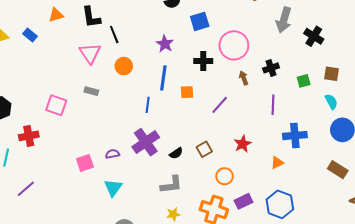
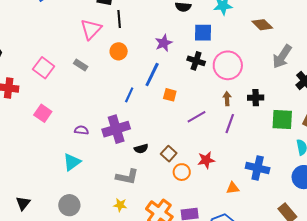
black cross: (203, 61) -> (196, 61), moved
green square: (304, 81) -> (282, 120), size x1.6
purple line: (273, 105) -> (230, 124), moved
brown square: (204, 149) -> (169, 154), turned -35
pink square: (85, 163) -> (43, 113), moved, turned 36
orange circle: (225, 176) -> (182, 172), moved

